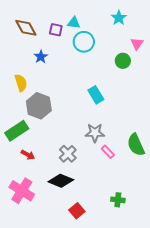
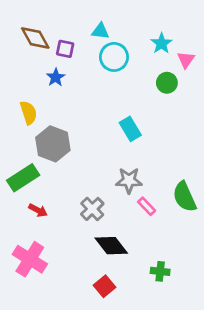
cyan star: (119, 18) -> (161, 43), moved
purple square: (56, 30) -> (65, 49), moved
black diamond: (61, 181) -> (111, 246), moved, turned 30

